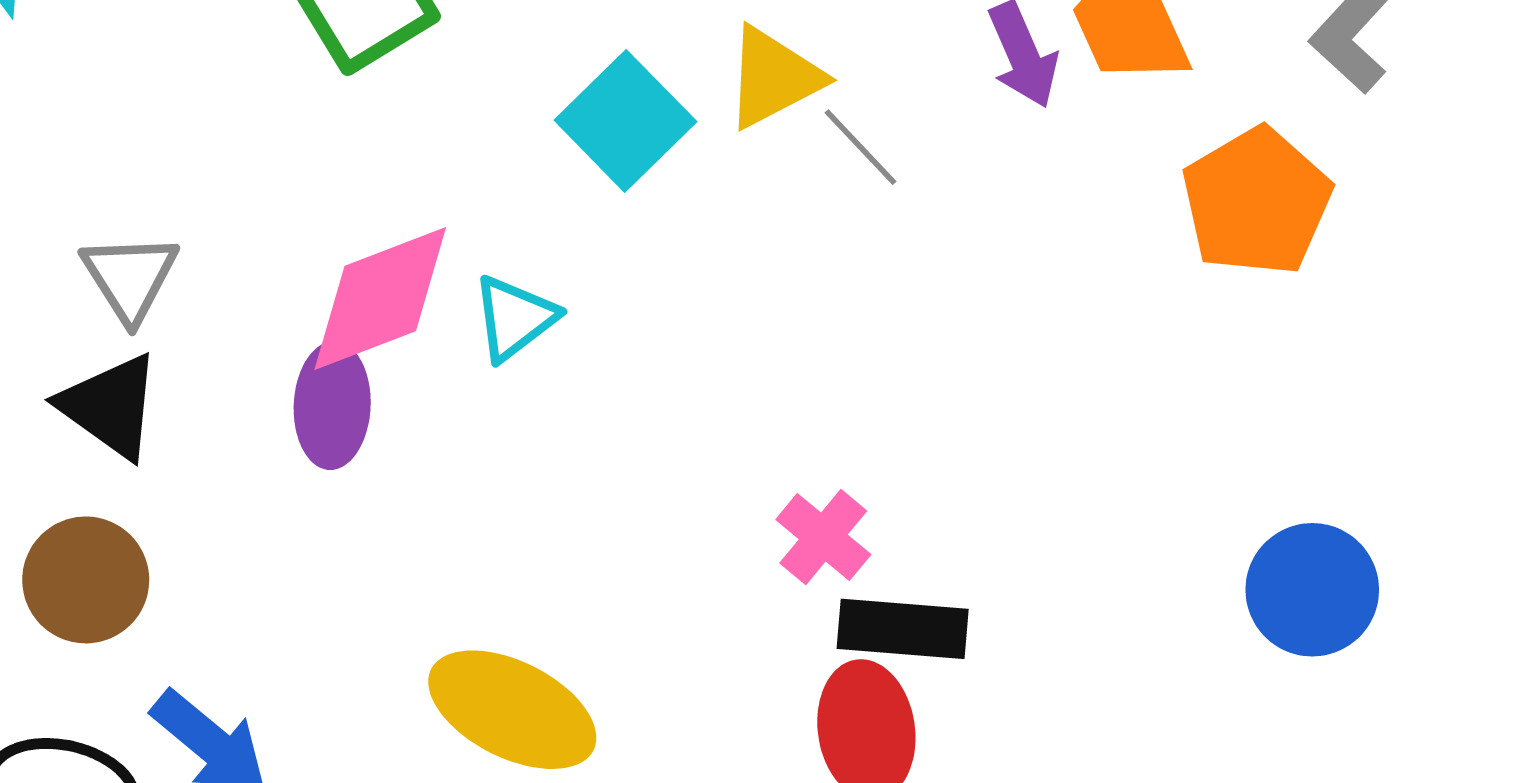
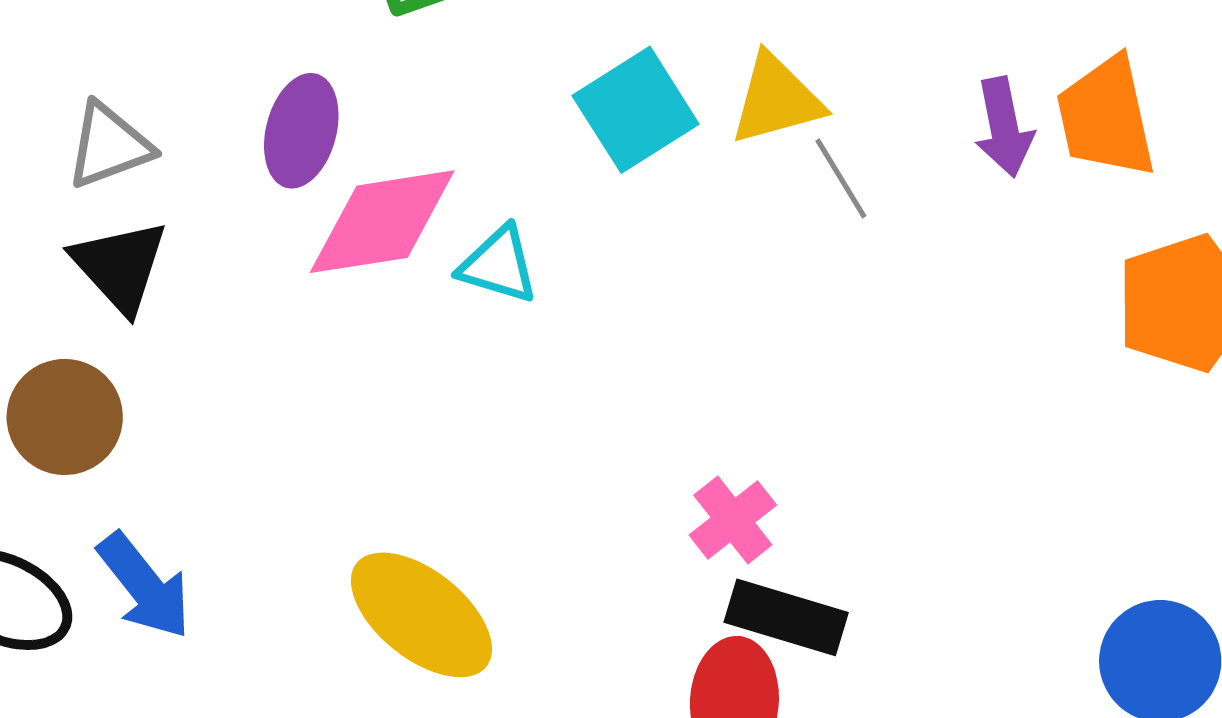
gray triangle: (130, 277) -> (109, 146), moved, turned 30
cyan triangle: (514, 318) -> (498, 265), turned 42
purple ellipse: (332, 406) -> (301, 131), moved

